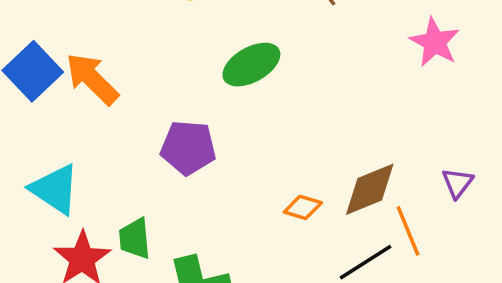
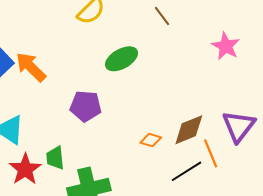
purple triangle: (457, 183) -> (239, 126), size x1.8

